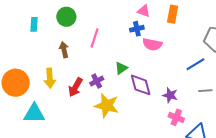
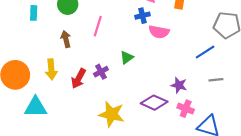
purple diamond: (141, 85) -> (154, 103), moved, turned -50
yellow star: (107, 106) -> (112, 114), moved

